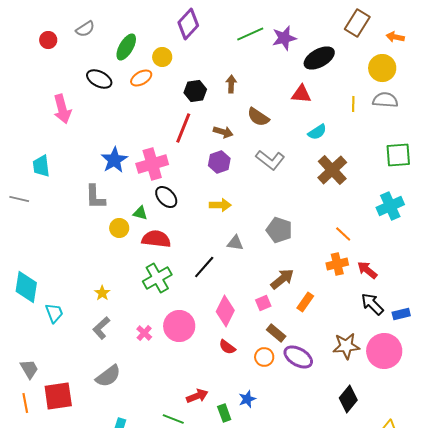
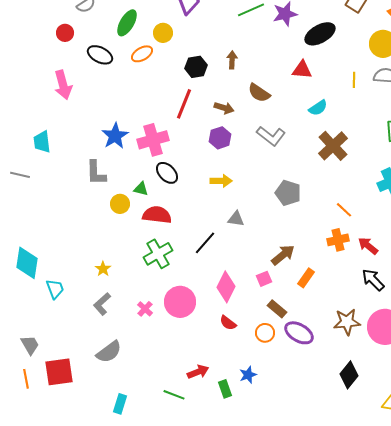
red circle: (48, 40) -> (65, 33), moved
gray pentagon: (279, 230) -> (288, 193), moved

